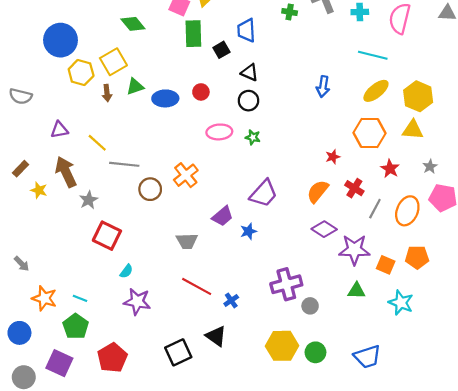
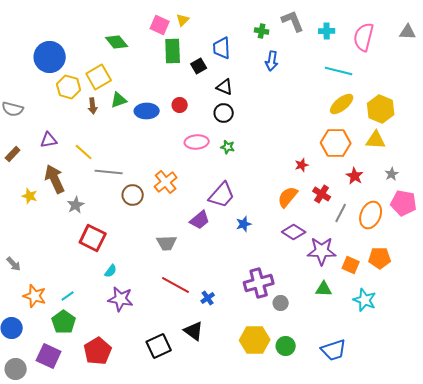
blue arrow: (323, 87) -> (272, 61), moved
brown rectangle: (21, 169) -> (13, 154), moved
purple trapezoid: (264, 194) -> (222, 195), moved
blue star: (248, 231) -> (244, 224), moved
cyan line: (80, 298) -> (68, 296), turned -56

